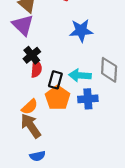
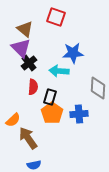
black cross: (32, 55) -> (29, 63), moved
cyan arrow: (80, 75) -> (59, 71), moved
orange semicircle: (30, 107) -> (13, 120), moved

